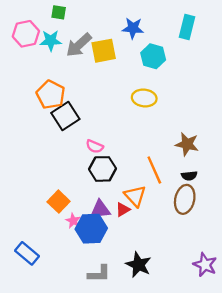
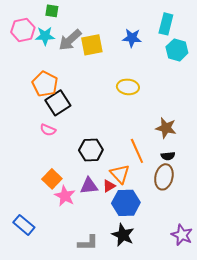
blue star: (133, 28) -> (132, 38), moved
cyan hexagon: (153, 56) -> (177, 50), moved
pink semicircle: (95, 146) -> (48, 130), moved
pink star: (73, 221) -> (65, 196), size x1.5
blue hexagon: (91, 229) -> (126, 203), moved

